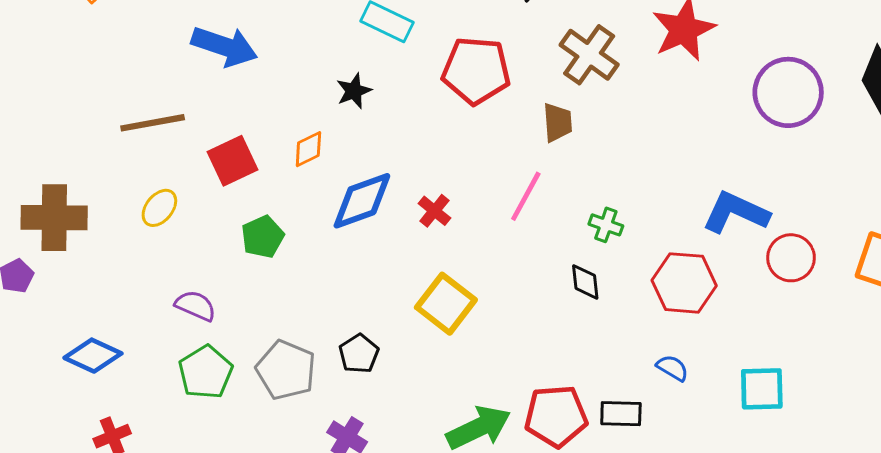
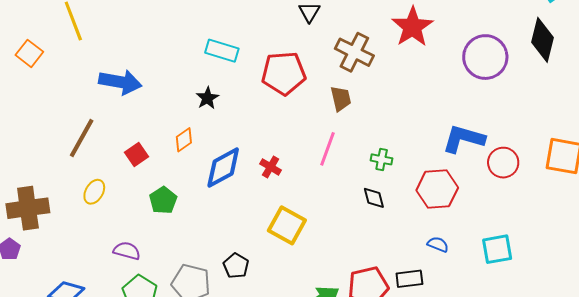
brown line: (153, 123) -> (82, 138), turned -42
red square: (233, 161) -> (136, 155), size x0.7

